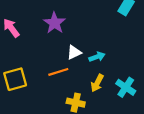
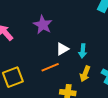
cyan arrow: (97, 57) -> (83, 51), turned 120

